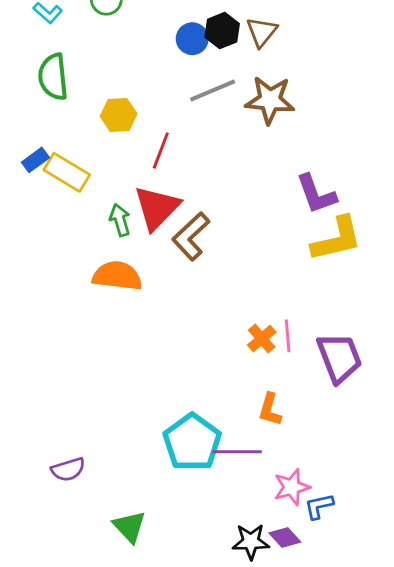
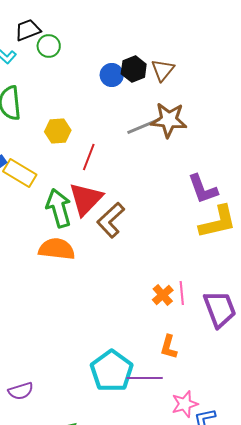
gray line: (213, 90) -> (144, 126), moved
green arrow: (120, 220) -> (59, 208), size x1.6

